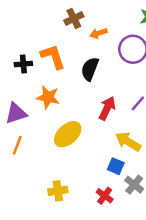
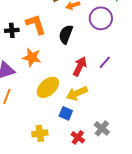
yellow arrow: (128, 142) -> (77, 93), moved, turned -55
blue square: (116, 166) -> (66, 113), moved

